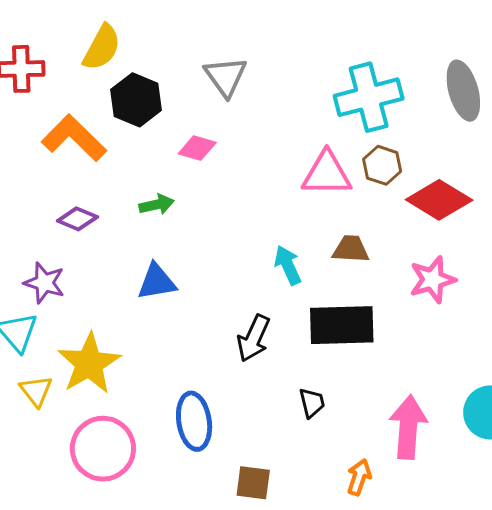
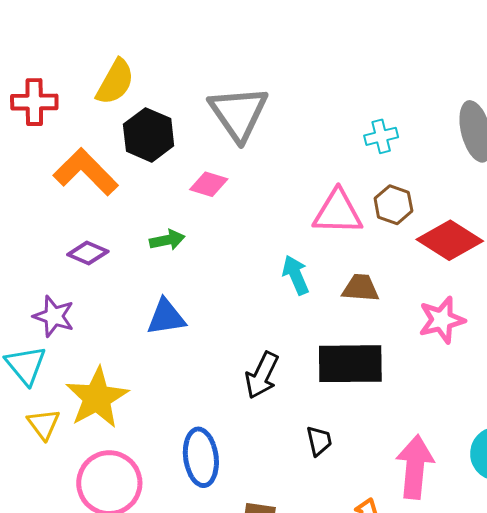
gray triangle: (225, 77) -> (238, 113), size x1.4
cyan cross: (369, 97) -> (381, 136), size x0.5
cyan arrow: (288, 265) -> (296, 275), moved

